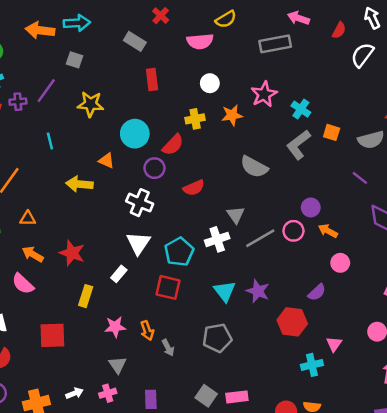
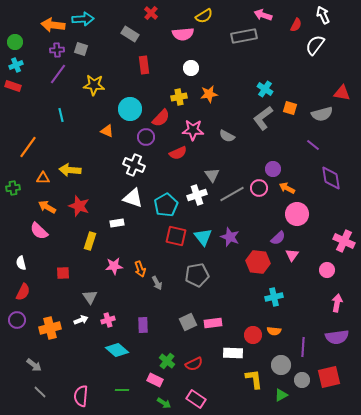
pink star: (264, 94) -> (193, 130), moved, turned 30
purple cross: (18, 102) -> (57, 50), moved
gray semicircle: (254, 167) -> (227, 136), size x0.7
yellow arrow: (79, 184) -> (70, 170), moved
white triangle: (138, 243) -> (133, 198), turned -45
pink circle: (340, 263) -> (297, 214), size x1.5
white rectangle: (119, 274) -> (117, 223), turned 40
red square: (168, 287) -> (176, 236), moved
red square: (52, 335) -> (63, 273), size x0.6
pink triangle: (334, 344) -> (292, 255), moved
gray triangle: (118, 365) -> (90, 297), moved
gray square: (206, 396) -> (188, 322), turned 30

